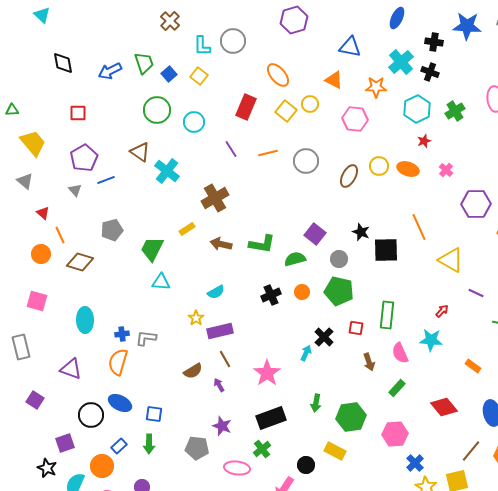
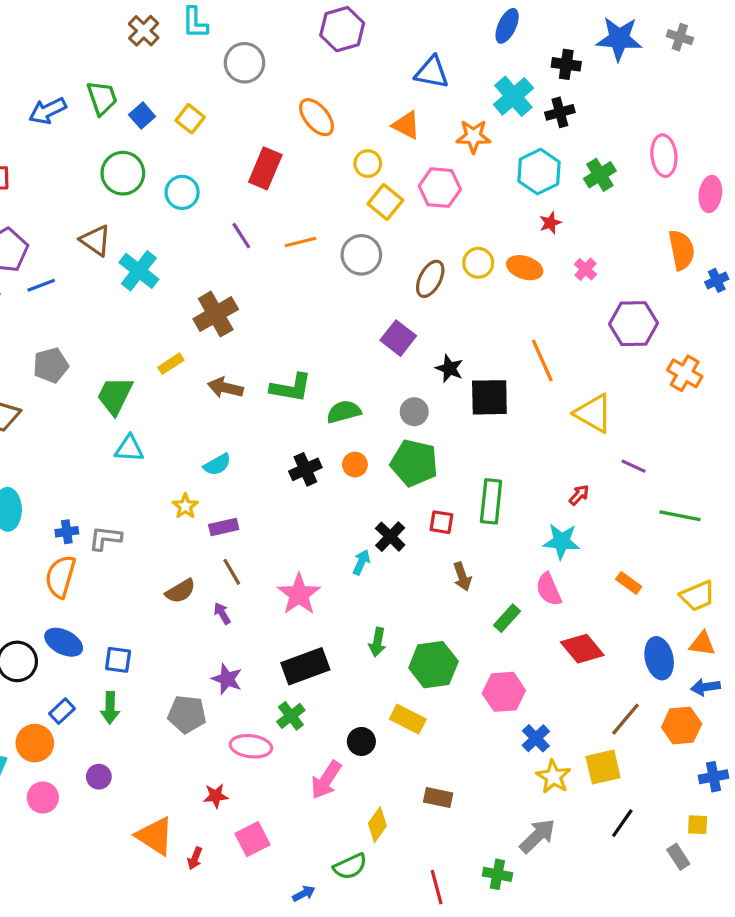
cyan L-shape: (202, 46) -> (195, 23), moved
black cross: (430, 72) -> (560, 112), turned -36
yellow square: (286, 111) -> (385, 202), moved
purple square: (315, 234) -> (398, 338), moved
purple rectangle: (220, 331) -> (224, 527), size x0.7
pink semicircle: (400, 353) -> (549, 589), moved

